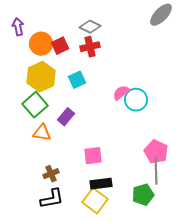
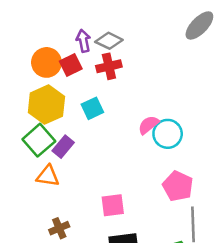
purple arrow: (18, 27) -> (83, 41), moved
purple rectangle: (66, 117) -> (63, 147), moved
pink pentagon: (156, 152) -> (178, 186), moved

